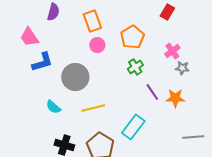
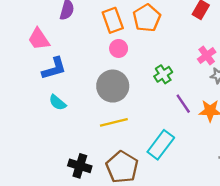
orange pentagon: (132, 37) -> (147, 18), moved
gray circle: (75, 77) -> (113, 86), moved
cyan semicircle: (53, 107) -> (58, 102), moved

